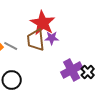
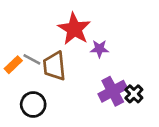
purple star: (52, 38) -> (99, 49), moved
brown trapezoid: (36, 40) -> (54, 66), moved

